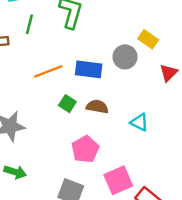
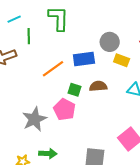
yellow rectangle: (148, 39) -> (122, 60), moved
pink pentagon: (85, 149) -> (64, 110), moved

